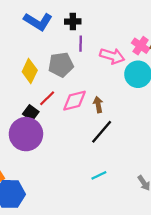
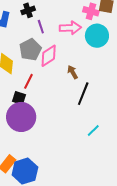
pink diamond: (74, 101) -> (49, 56), moved

